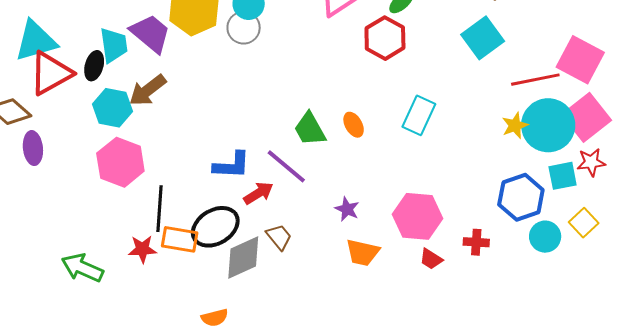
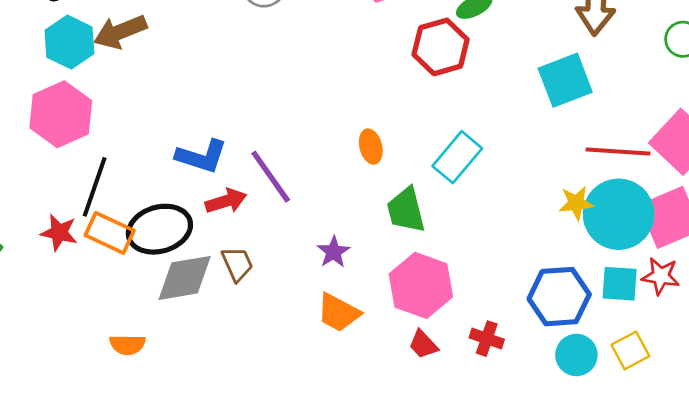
green trapezoid: (310, 129) -> (406, 210), moved

